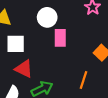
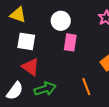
orange line: (83, 80) -> (86, 87), turned -48

